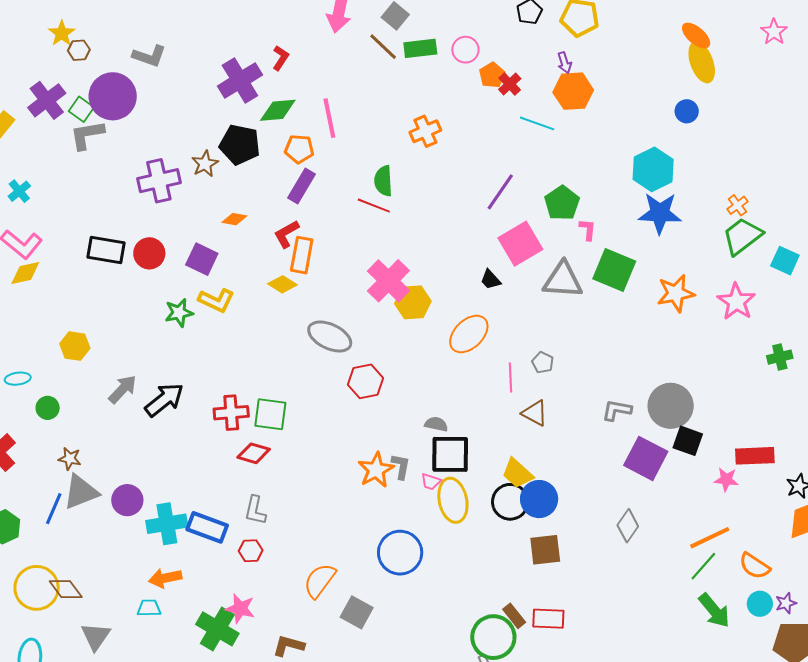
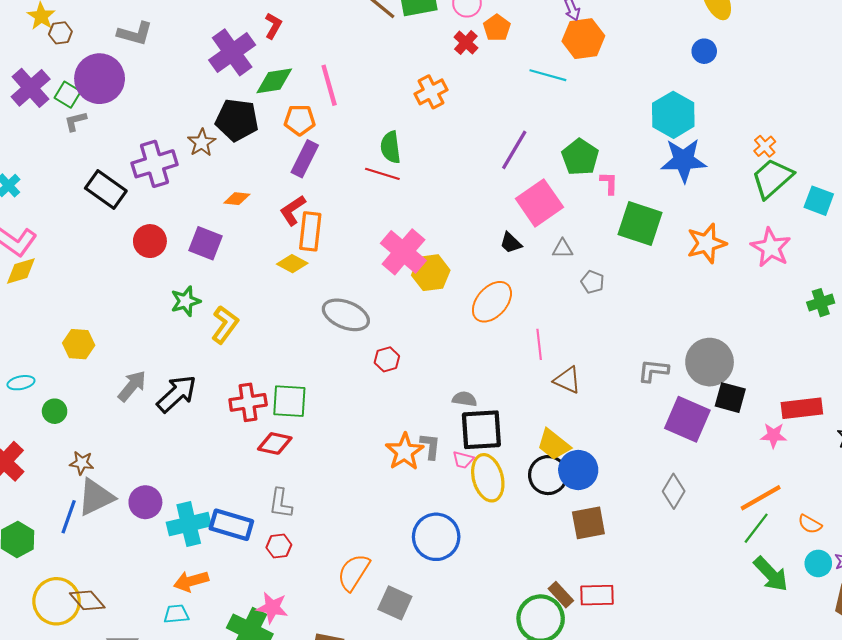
red cross: (510, 84) -> (466, 43), moved
gray L-shape: (87, 135) -> (75, 121), size x0.6
black rectangle: (106, 250) -> (106, 189), moved, turned 30
gray triangle: (563, 280) -> (563, 249), moved, size x0.5
yellow L-shape: (216, 300) -> (225, 325), moved, turned -75
gray pentagon: (543, 363) -> (592, 282), moved
red hexagon: (366, 381) -> (387, 359), size x0.7
orange semicircle: (755, 566) -> (810, 524), size x0.7

